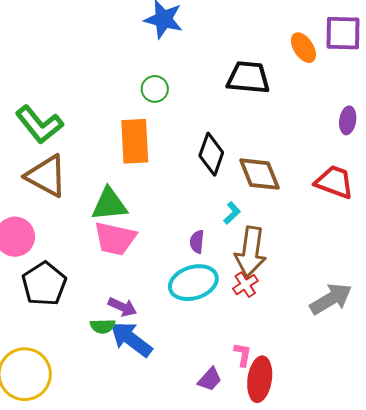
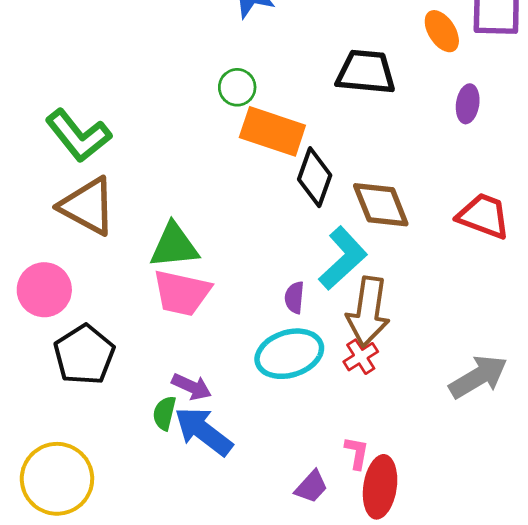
purple ellipse: (348, 120) -> (468, 104), moved
orange rectangle: (135, 141) -> (272, 131), moved, turned -69
cyan L-shape: (232, 213) -> (343, 258), size x2.0
green semicircle: (103, 326) -> (164, 413), turned 105

